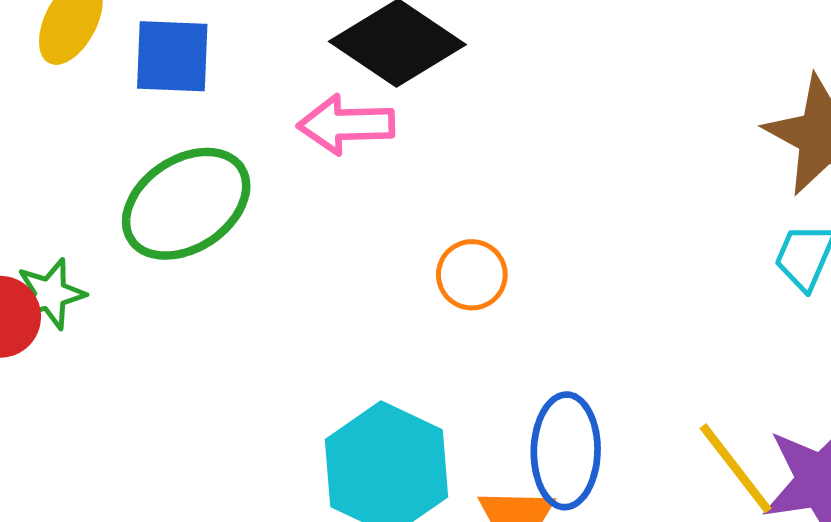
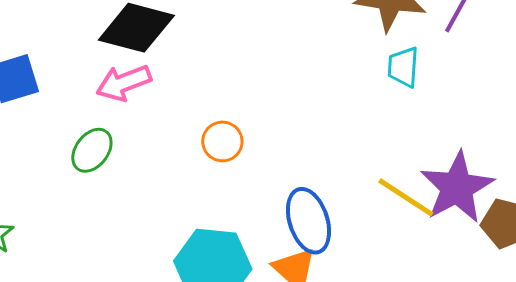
green ellipse: (186, 204) -> (92, 150), moved, size x0.6

